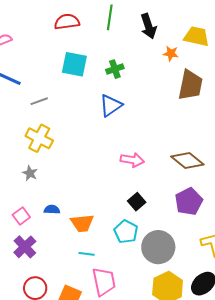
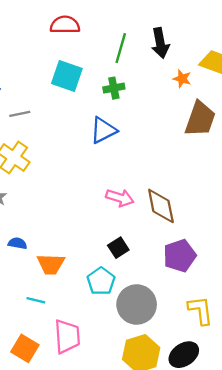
green line: (110, 17) -> (121, 48), moved
brown diamond: (187, 160) -> (161, 206), moved, turned 32
cyan line: (87, 254) -> (36, 300), moved

